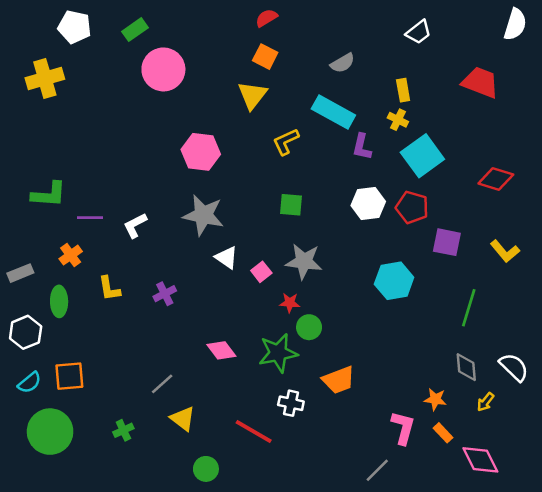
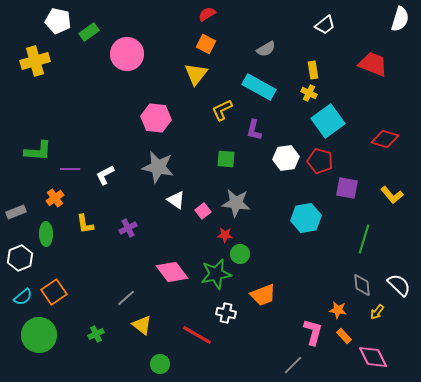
green rectangle: (135, 30) -> (89, 32), moved
purple L-shape: (362, 147) -> (254, 130), moved
pink diamond: (221, 350) -> (172, 272), size x1.4
orange square: (69, 376) -> (54, 292), turned -30

